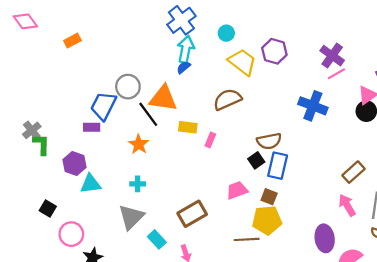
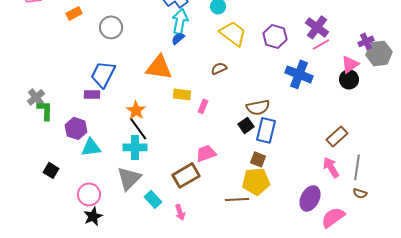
purple hexagon: (274, 51) -> (275, 36), moved
gray circle: (128, 87) -> (111, 27), moved
brown semicircle: (227, 99) -> (219, 68), size x0.6
black line: (148, 114) -> (138, 128), moved
cyan cross: (138, 184) -> (135, 147), size x1.6
pink trapezoid: (237, 190) -> (206, 153), moved
pink circle: (71, 234) -> (89, 194), moved
purple ellipse: (325, 238) -> (310, 198), turned 35

